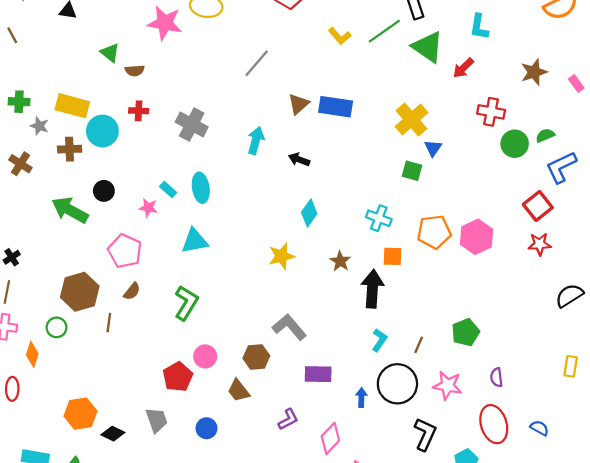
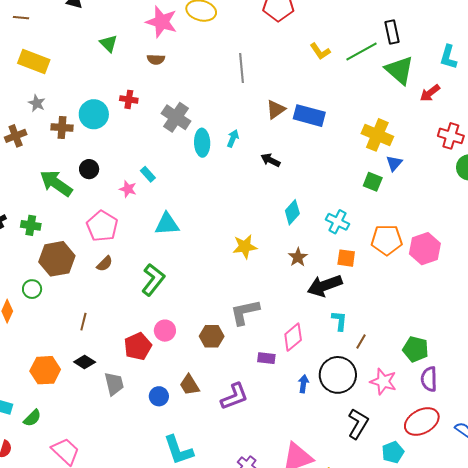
brown line: (12, 35) -> (21, 18), turned -63
gray line: (257, 63) -> (242, 68), turned -52
brown semicircle: (135, 71) -> (156, 59), moved
green cross: (19, 102) -> (31, 225), moved
yellow rectangle: (72, 106) -> (34, 62), moved
yellow cross: (412, 120) -> (377, 135), turned -32
cyan arrow: (256, 141) -> (233, 138), size x0.7
brown cross: (20, 164) -> (16, 136), turned 30
cyan ellipse: (201, 188) -> (202, 143), moved
cyan diamond: (309, 213) -> (292, 212), moved
black arrow: (372, 289) -> (325, 286), turned -120
brown line: (109, 323) -> (83, 322), moved
gray L-shape: (289, 327) -> (245, 312), turned -68
green pentagon: (466, 332) -> (416, 349), moved, turned 30
cyan L-shape: (379, 340) -> (339, 321), moved, turned -35
purple rectangle: (318, 374) -> (266, 358), size x0.7
purple semicircle: (497, 377) -> (429, 379), size x1.4
brown trapezoid: (239, 391) -> (190, 385), moved
purple L-shape: (288, 419) -> (234, 396), size x1.4
red ellipse: (494, 424) -> (422, 422), turned 72
black diamond: (113, 434) -> (85, 362), moved
pink diamond: (330, 438) -> (293, 337), moved

